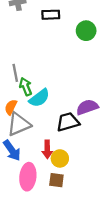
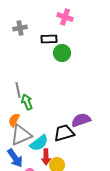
green circle: (86, 31) -> (62, 53), moved
cyan semicircle: (39, 98) -> (39, 143), moved

